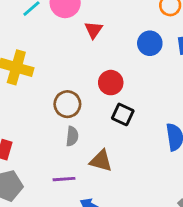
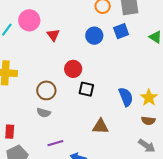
gray semicircle: (72, 136) -> (44, 113), moved, turned 112
brown triangle: (101, 161) -> (101, 126), moved

